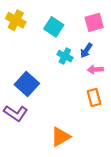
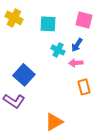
pink square: (94, 22) -> (84, 20), turned 30
cyan square: (54, 27) -> (48, 24), turned -30
pink arrow: (95, 69) -> (76, 63), moved

